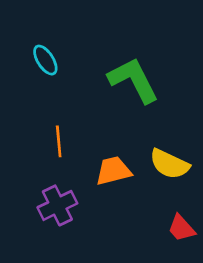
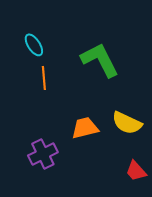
orange line: (59, 141) -> (44, 78), moved

